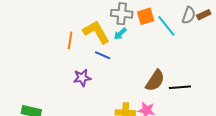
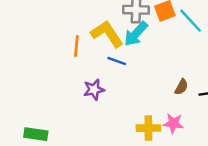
cyan arrow: (120, 34) -> (136, 34), size x1.6
brown semicircle: (155, 81) -> (181, 87), size x0.6

